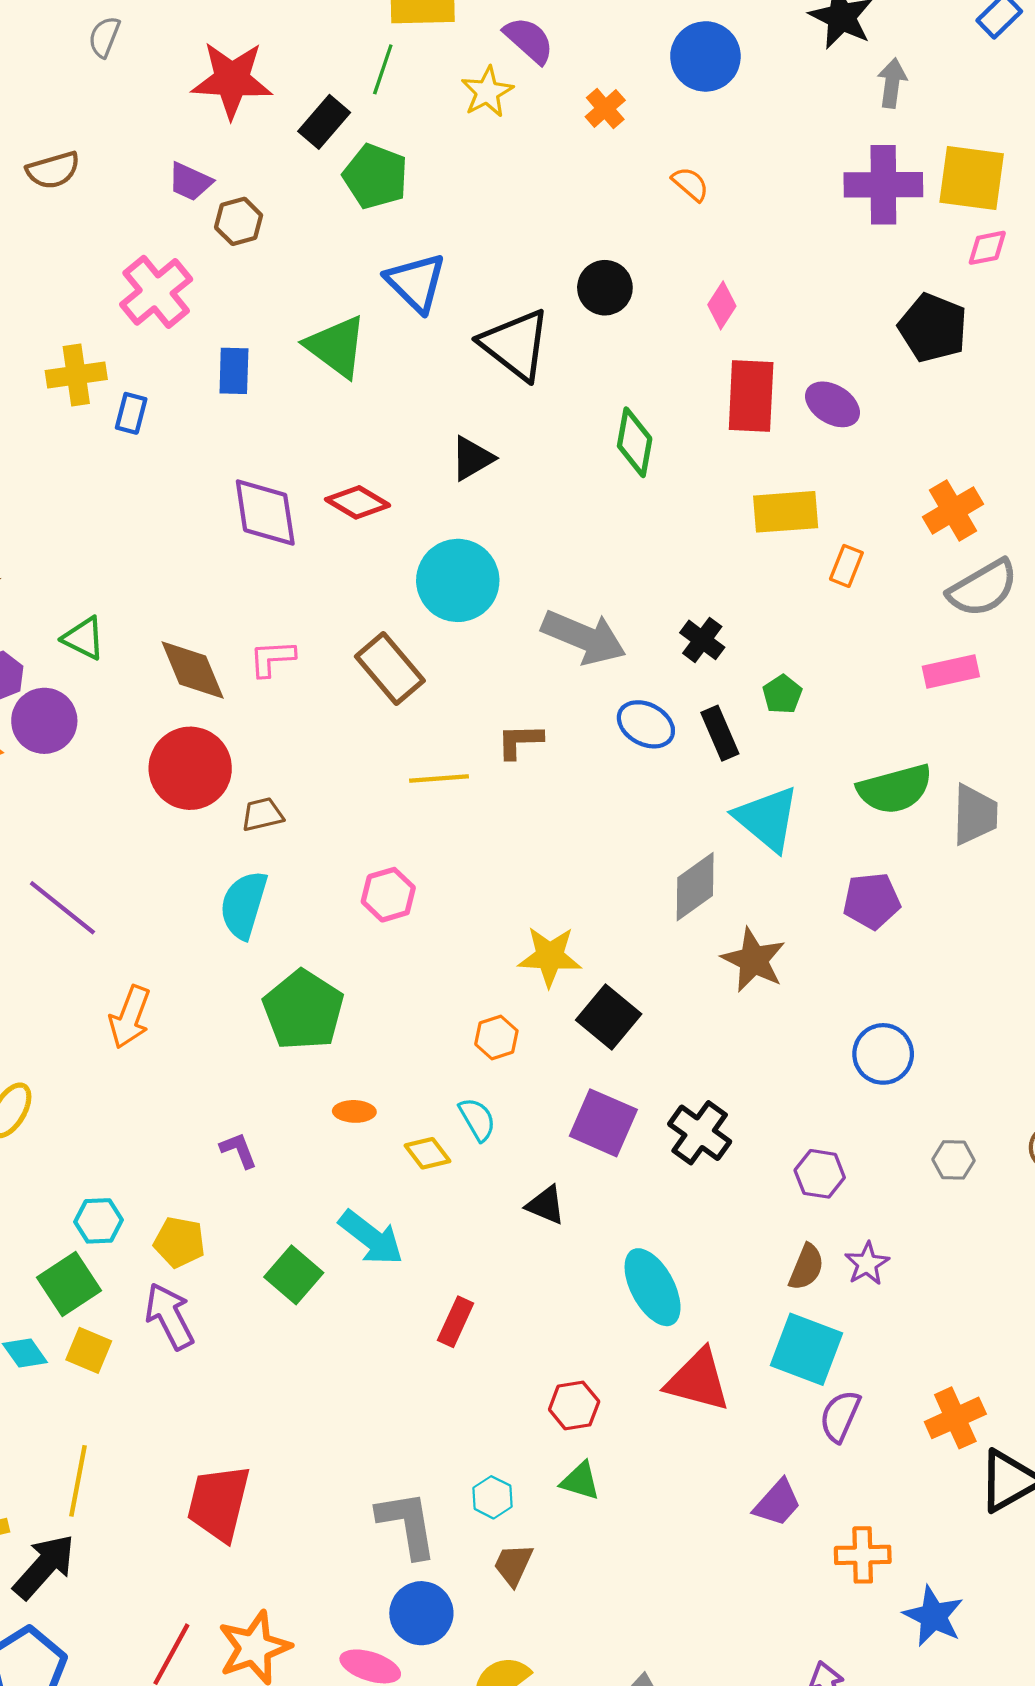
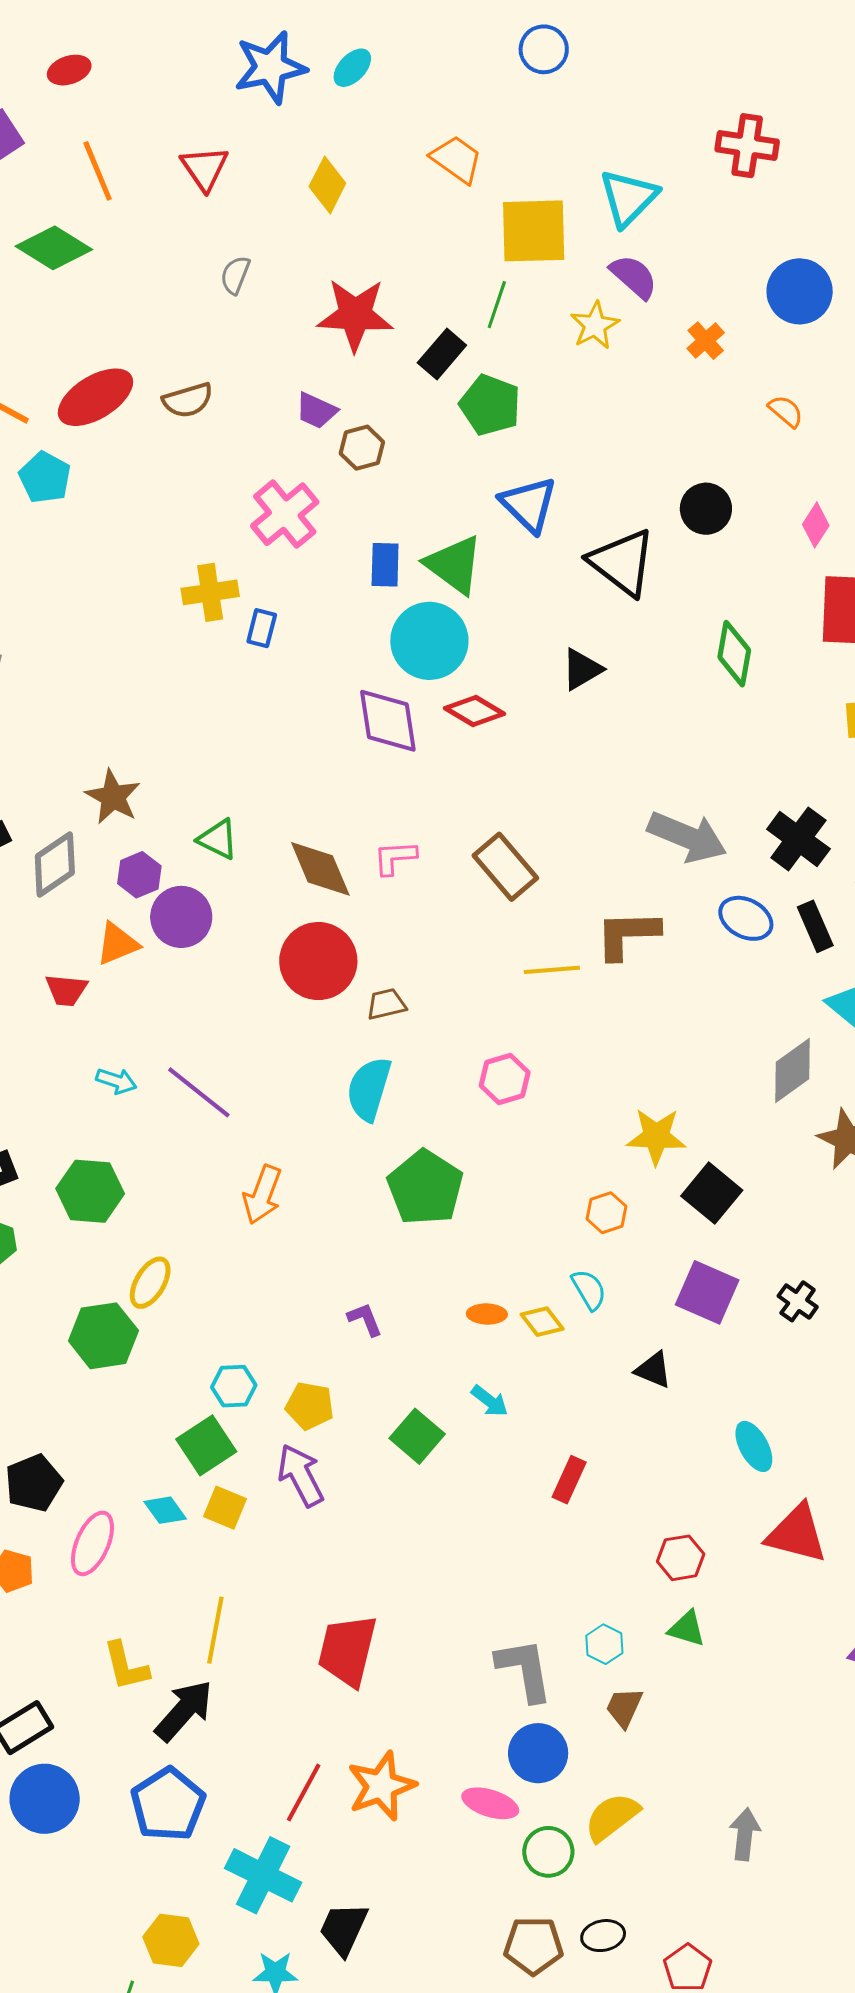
blue rectangle: (234, 371) -> (385, 565), moved
cyan circle: (458, 580) -> (429, 641), moved
black cross: (702, 640) -> (798, 839), size x1.5
brown L-shape: (520, 741) -> (627, 935), size x1.5
orange ellipse: (354, 1111) -> (487, 1314), moved
black cross: (700, 1133) -> (798, 1301), size x0.7
cyan arrow: (371, 1238) -> (490, 1401), size x0.6
cyan ellipse: (653, 1287) -> (754, 1446), size x0.7

